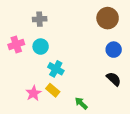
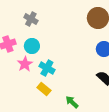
gray cross: (40, 19) -> (31, 19), turned 32
pink star: (33, 93) -> (25, 64), moved

